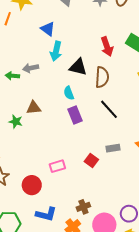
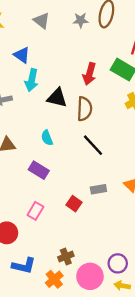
red arrow: (107, 47) -> (89, 74), turned 36
cyan semicircle: (69, 93) -> (47, 138), moved
purple rectangle: (75, 115) -> (39, 170), moved, turned -36
pink rectangle: (57, 166) -> (35, 211), turned -42

